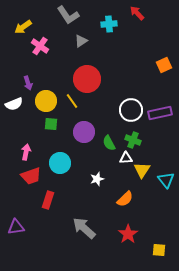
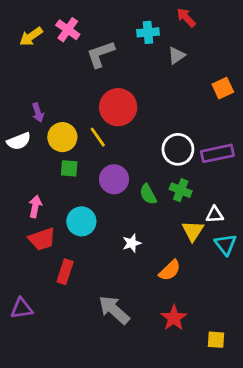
gray L-shape: (68, 15) -> (100, 54), moved, turned 105
gray triangle: (81, 41) -> (177, 56), moved
pink cross: (40, 46) -> (68, 30), moved
white triangle: (126, 158) -> (215, 215), moved

